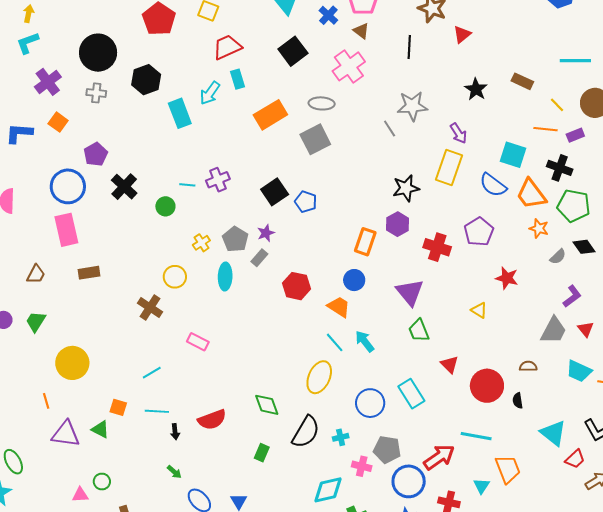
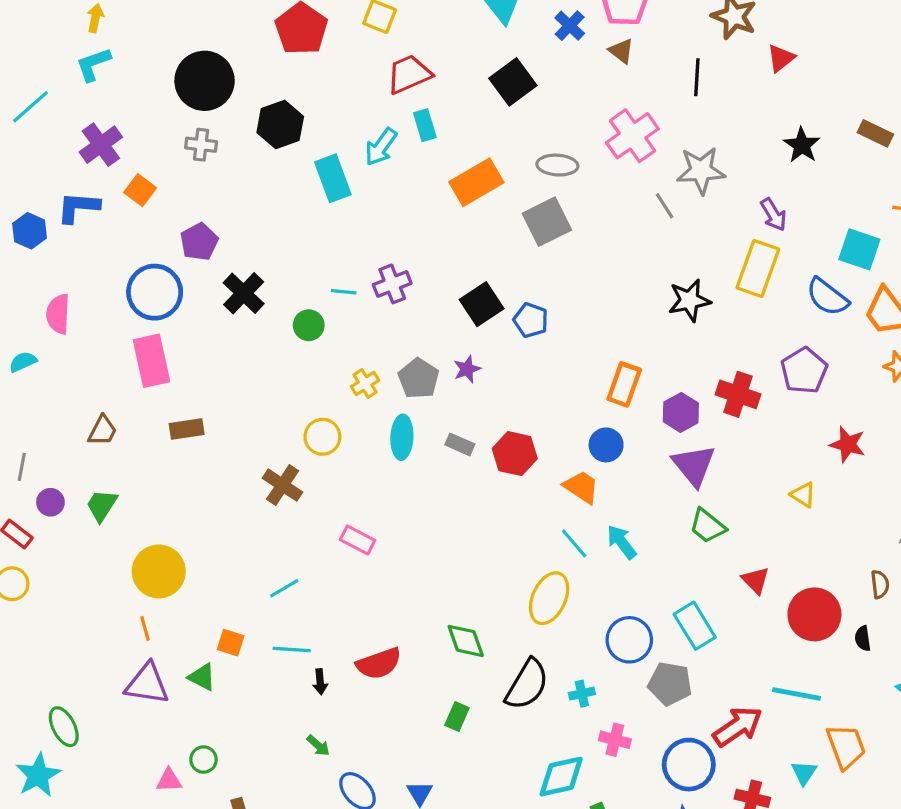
pink cross: (349, 66) -> (632, 136), moved
purple cross: (48, 82) -> (101, 145), moved
purple hexagon: (398, 224) -> (681, 412), moved
gray rectangle: (259, 258) -> (460, 444), moved, turned 72
green trapezoid: (419, 331) -> (708, 526), turned -30
brown semicircle: (528, 366) -> (880, 584), turned 84
orange line: (46, 401) -> (145, 628), moved
gray pentagon: (387, 450) -> (670, 684), moved

